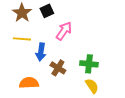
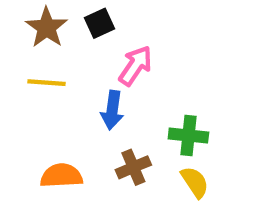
blue arrow: (41, 52) -> (112, 110), moved
brown cross: (58, 68) -> (133, 167), moved, turned 35

